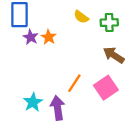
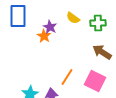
purple star: (31, 37) -> (50, 27), moved
pink square: (106, 88) -> (95, 81), turned -30

